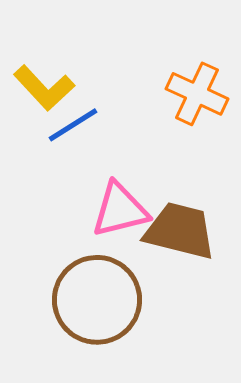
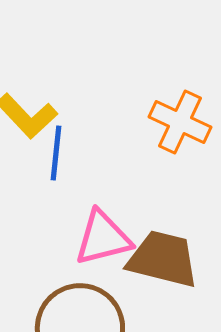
blue line: (73, 125) -> (56, 153), turned -52

